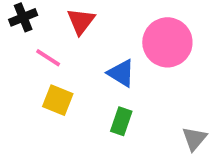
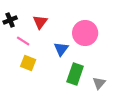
blue triangle: (121, 73) -> (61, 49), turned 35
green rectangle: (121, 121) -> (75, 74), moved, size x1.5

